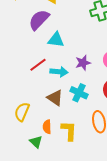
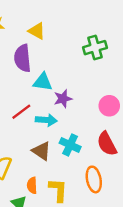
purple semicircle: (39, 20) -> (23, 58), turned -50
purple star: (83, 63) -> (63, 99), moved

